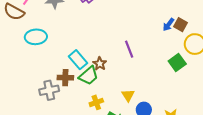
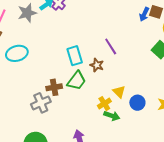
cyan rectangle: (78, 60) -> (75, 56), moved, turned 36
brown star: (100, 64) -> (97, 65), moved
yellow cross: (96, 102) -> (104, 104), moved

